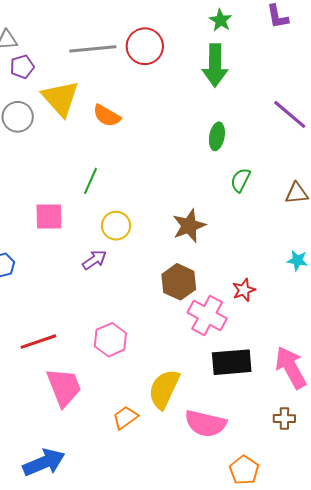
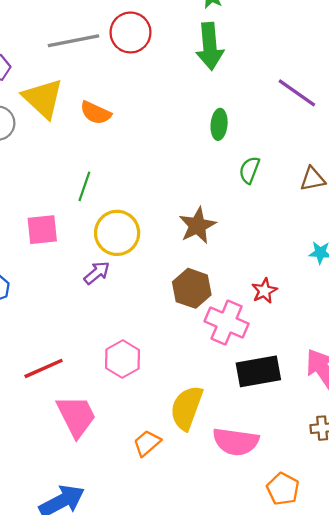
yellow circle: (116, 226) -> (117, 233), size x1.4

